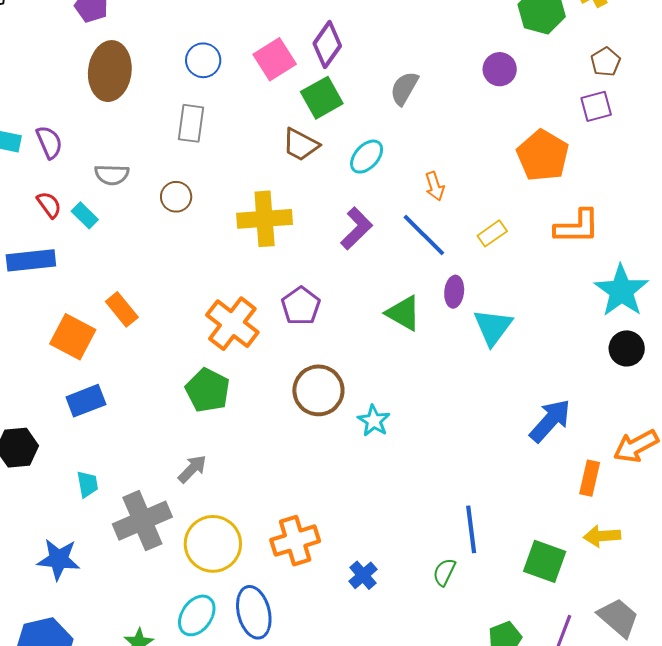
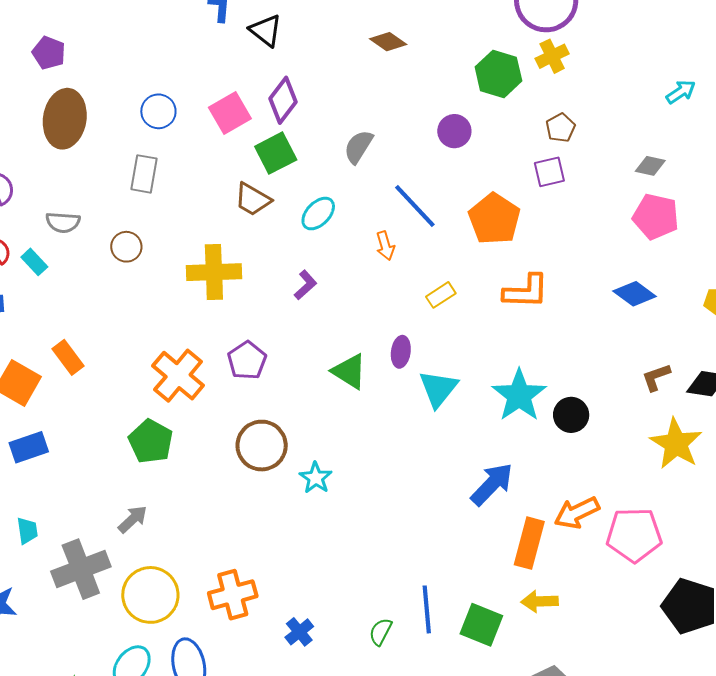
purple L-shape: (356, 228) -> (305, 285), size x0.7
blue line: (424, 235) -> (415, 206), moved
cyan star: (621, 291) -> (519, 395), moved
orange rectangle: (590, 478) -> (529, 543), size x1.4
blue line: (471, 529) -> (427, 609), moved

